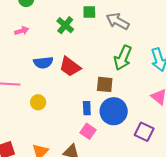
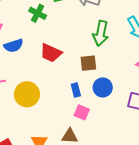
blue semicircle: (43, 63) -> (14, 46), moved
yellow circle: (38, 102) -> (27, 94), size x1.6
blue circle: (114, 111) -> (103, 87), size x0.7

